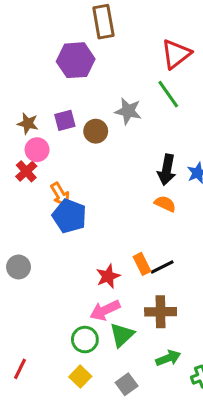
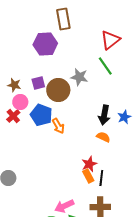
brown circle: (96, 131) -> (58, 90), size x1.5
orange arrow: (60, 194) -> (58, 126), moved
blue pentagon: (69, 216) -> (41, 115), moved
black line: (162, 267) -> (101, 178), turned -56
red star: (108, 276) -> (89, 164), moved

